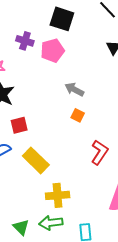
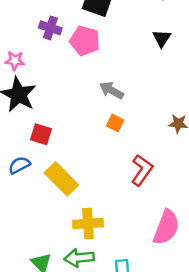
pink pentagon: (52, 50) -> (85, 41), turned 30
red square: (19, 125) -> (41, 134), turned 30

